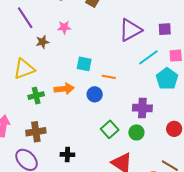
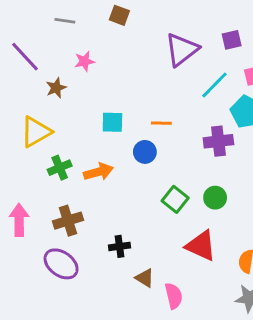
cyan square: (84, 64) -> (112, 122), moved
orange arrow: (64, 89) -> (98, 172), moved
purple cross: (142, 108) -> (218, 141), moved

